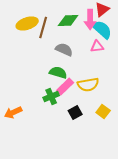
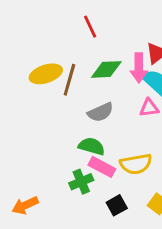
gray semicircle: (64, 50) -> (100, 112), turned 132
pink rectangle: (65, 86) -> (102, 167), turned 72

